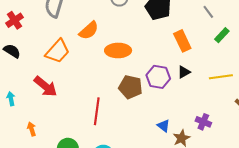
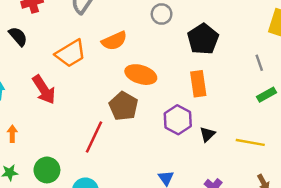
orange rectangle: (182, 41) -> (198, 84), moved
black triangle: (184, 72) -> (207, 134), moved, turned -32
brown pentagon: (130, 87) -> (123, 106), moved

